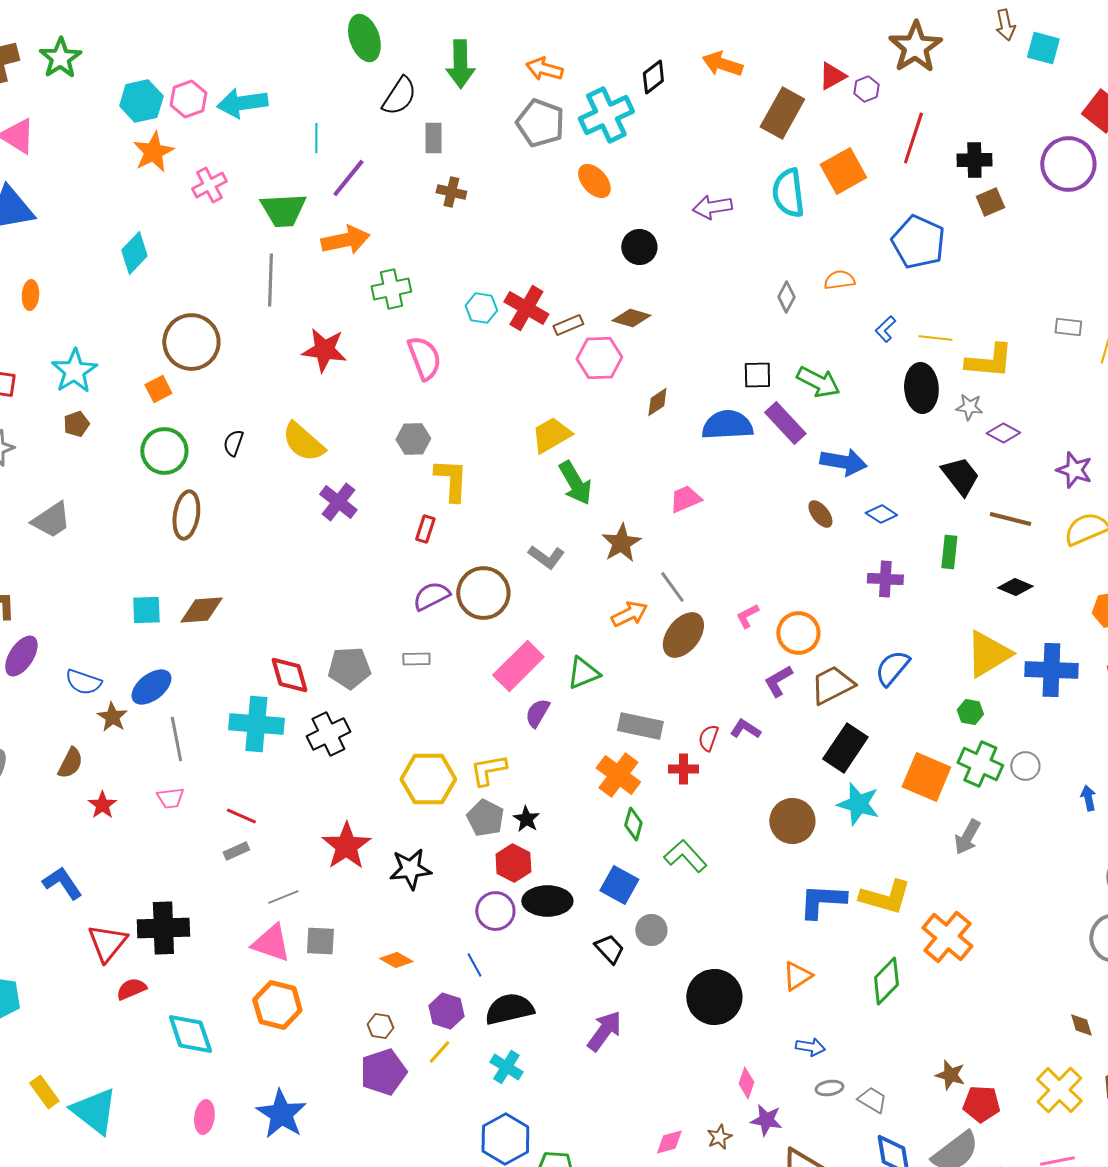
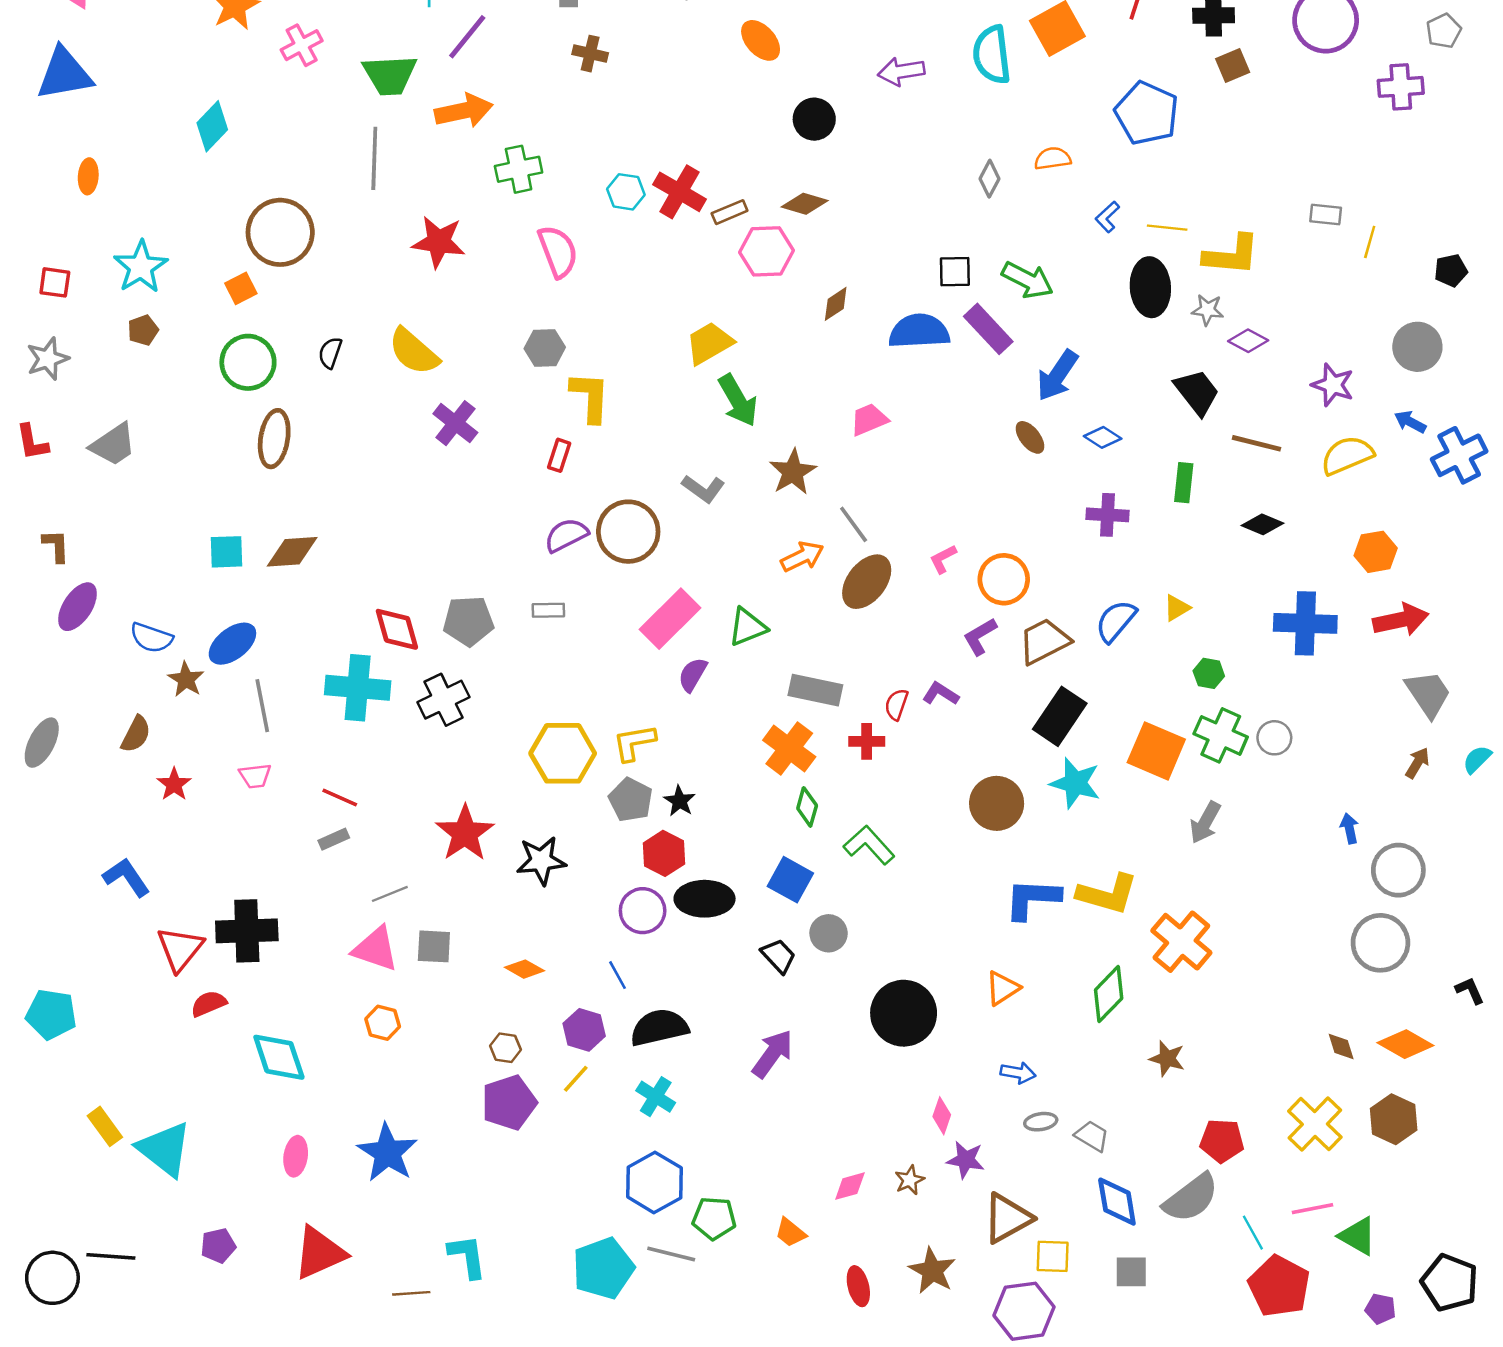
blue arrow: (843, 462) -> (1057, 375), turned 114
yellow triangle: (988, 654) -> (1177, 608), moved, size x0.5
blue arrow: (1088, 798) -> (1349, 828), moved
orange hexagon: (277, 1005) -> (383, 1023), size x0.6
brown star: (950, 1075) -> (1167, 1058), moved

